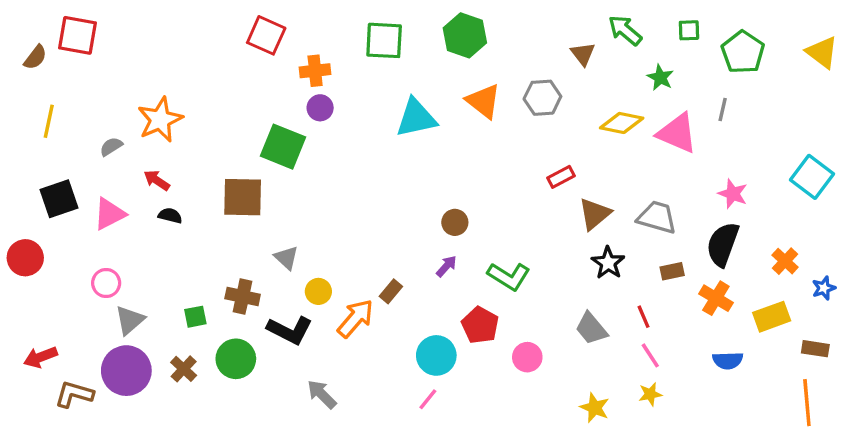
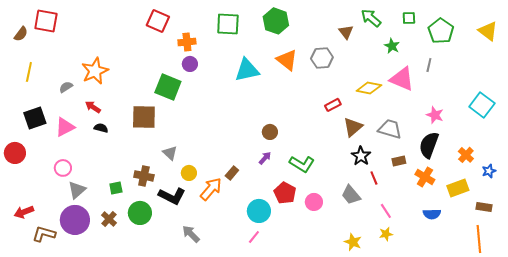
yellow diamond: (622, 123) -> (369, 88), moved
red line: (644, 317) -> (374, 178), moved
pink circle: (527, 357) -> (314, 202), moved

